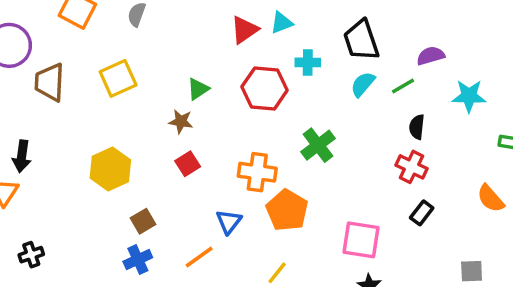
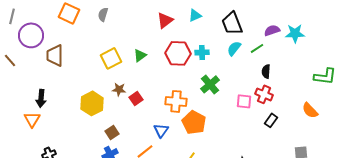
cyan triangle: (282, 23) -> (195, 15), moved
cyan cross: (308, 62) -> (202, 52), moved
yellow square: (118, 78) -> (111, 58), moved
cyan star: (469, 96) -> (295, 33), moved
brown star: (181, 121) -> (119, 89), moved
pink square: (361, 240) -> (244, 101), moved, size x0.7

